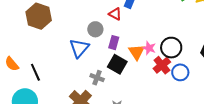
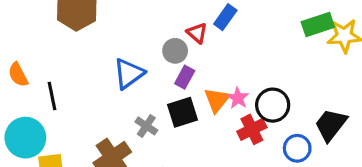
gray circle: (95, 29) -> (175, 51), moved
black square: (117, 64) -> (182, 112), turned 30
blue circle: (180, 72) -> (297, 148), moved

